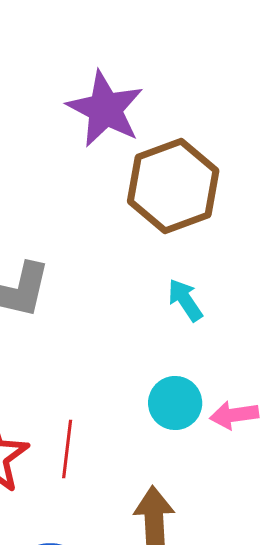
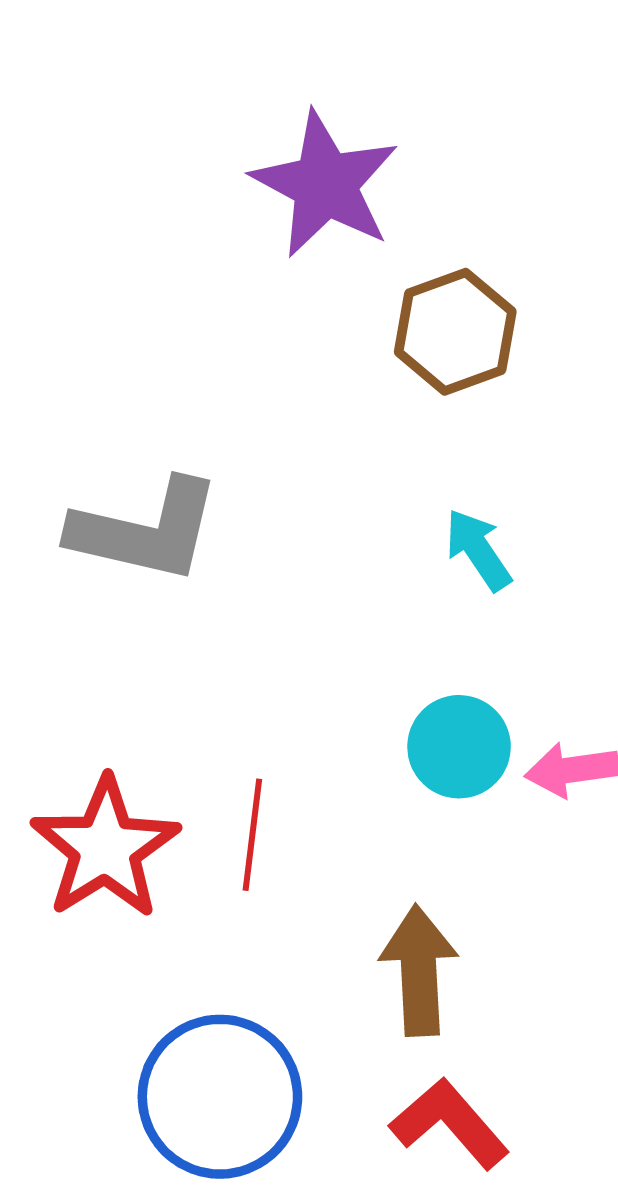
brown hexagon: (173, 186) -> (455, 332), size x0.7

